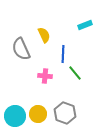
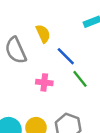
blue line: (63, 54) -> (66, 56), turned -48

